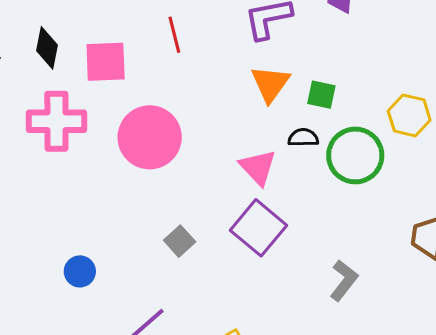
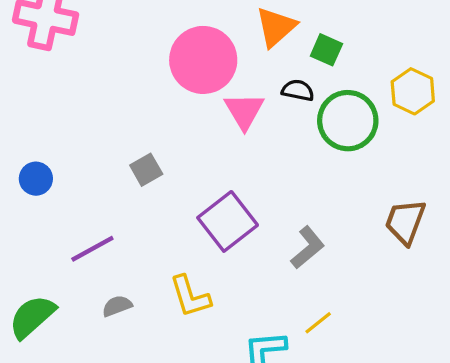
pink circle: (150, 137) -> (203, 60), moved
purple square: (258, 228) -> (228, 221), moved

